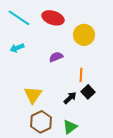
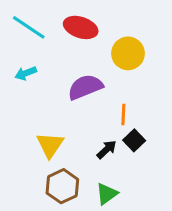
purple semicircle: (56, 57) -> (85, 87), size x1.6

